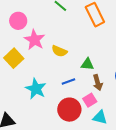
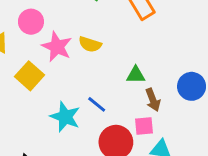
yellow semicircle: (59, 51) -> (90, 44), moved
blue line: (68, 82) -> (97, 104), moved, turned 64
pink square: (90, 100) -> (144, 126), turned 32

